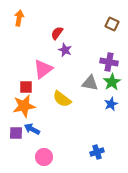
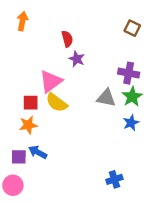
red semicircle: (57, 33) -> (67, 39), turned 128
yellow semicircle: (62, 99) -> (57, 103), moved
orange star: (24, 106) -> (28, 125), size x0.7
pink circle: (44, 157) -> (13, 185), moved

